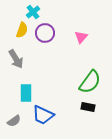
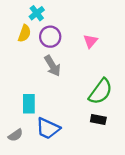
gray arrow: (16, 59) -> (52, 66), moved

